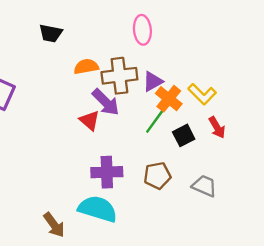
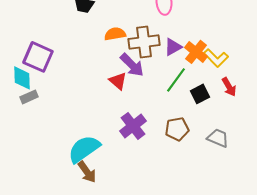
orange cross: (169, 99) -> (196, 52), moved
purple cross: (107, 172) -> (133, 126), turned -36
cyan semicircle: (98, 209) -> (84, 149), moved, turned -52

